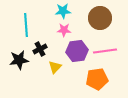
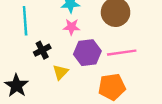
black star: (19, 60) -> (16, 86), moved, turned -30

